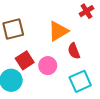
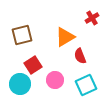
pink circle: (48, 66) -> (55, 80), moved

